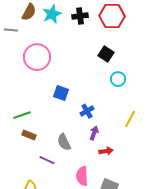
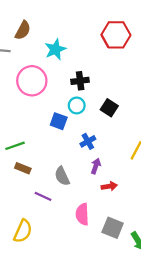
cyan star: (52, 14) -> (55, 49), moved
black cross: (80, 16) -> (80, 81), moved
black square: (106, 54) -> (109, 108), moved
cyan circle: (118, 79) -> (77, 105), moved

